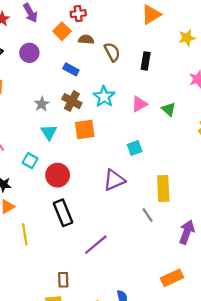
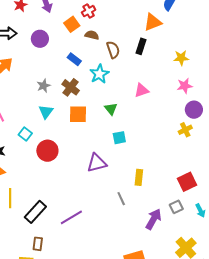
red cross: (78, 14) -> (89, 11), turned -32
yellow star: (187, 38) -> (181, 58), moved
black rectangle: (146, 61) -> (141, 46), moved
cyan star: (104, 97) -> (99, 74), moved
pink triangle: (139, 104) -> (142, 90), moved
green triangle: (169, 109) -> (111, 109), moved
yellow rectangle: (163, 188) -> (139, 177), size x0.7
black rectangle: (63, 213) -> (35, 212), moved, turned 55

